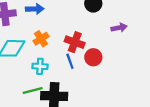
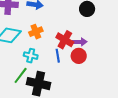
purple arrow: (119, 28) -> (80, 42), moved
green line: (33, 91) -> (21, 75), turned -48

